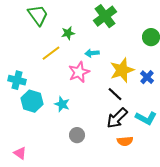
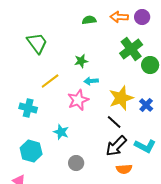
green cross: (105, 16) -> (131, 49), moved
green star: (68, 33) -> (81, 61), moved
cyan cross: (17, 80) -> (28, 108), moved
cyan hexagon: (32, 101) -> (31, 151), moved

